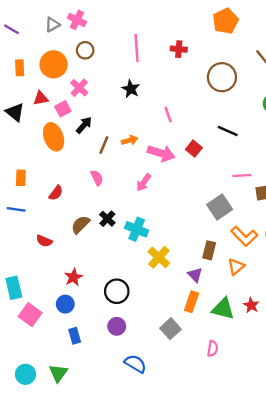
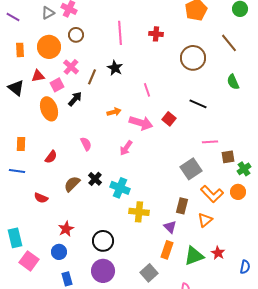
brown line: (104, 145) -> (92, 77), moved
yellow cross: (159, 257) -> (139, 212), turned -36
green triangle: (223, 309) -> (194, 256), turned -35
purple circle: (117, 326) -> (103, 271), size x1.5

